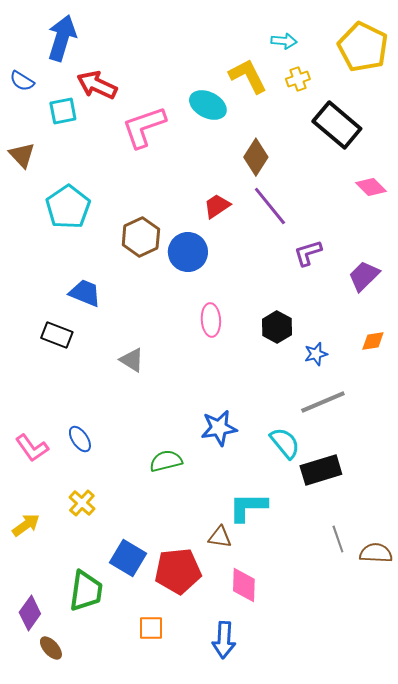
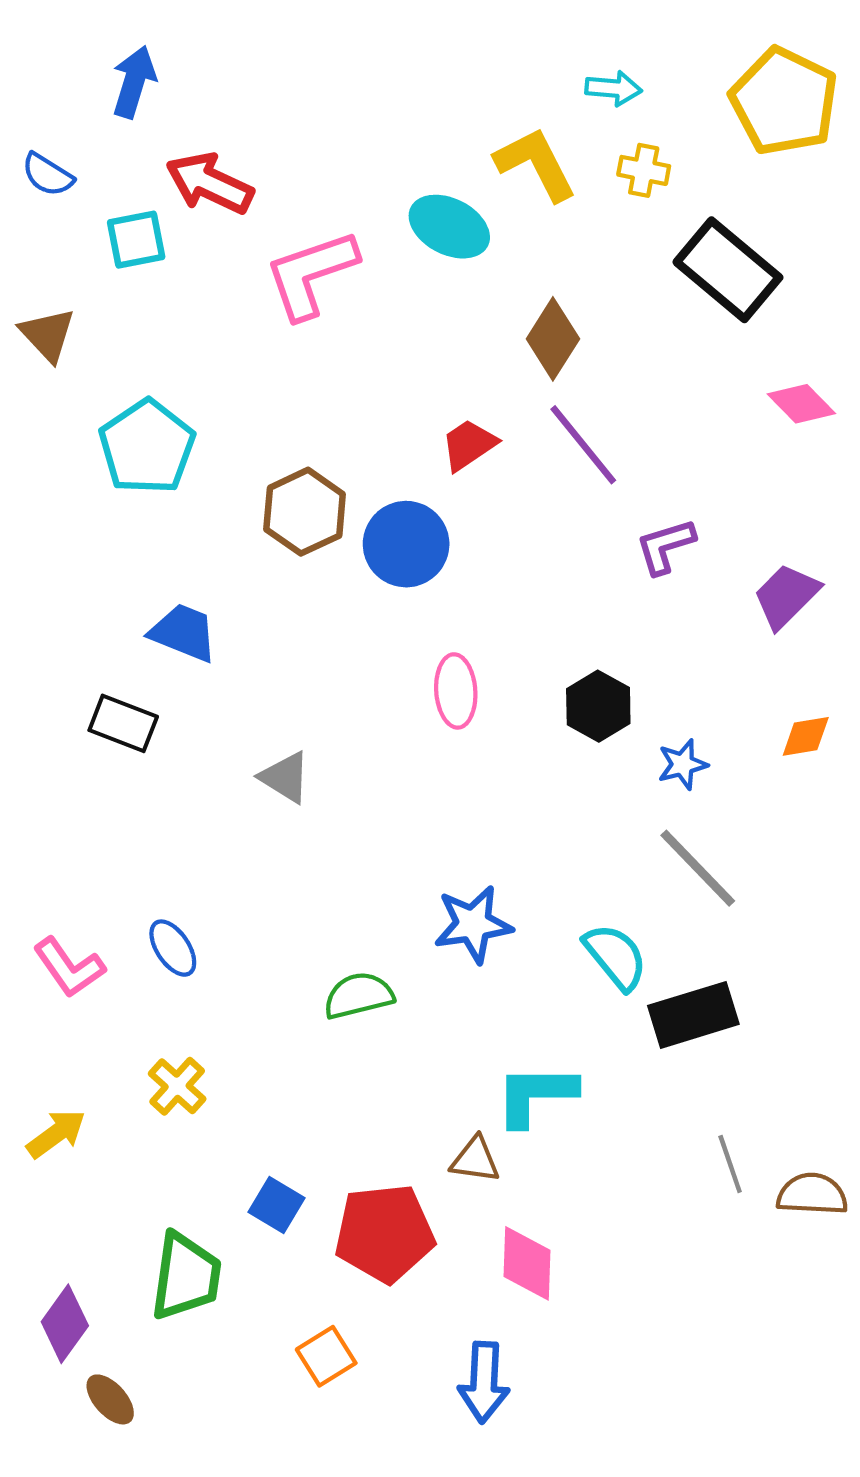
blue arrow: (62, 38) -> (134, 82), size x0.7
yellow cross: (298, 79) -> (644, 170), turned 30
gray line: (323, 402) -> (698, 868), turned 69
blue square: (128, 558) -> (276, 1205), size x0.7
orange square: (151, 628) -> (326, 1356), turned -32

